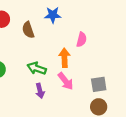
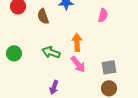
pink semicircle: (82, 40) -> (103, 15), moved
purple arrow: (40, 91) -> (54, 87), moved, turned 32

